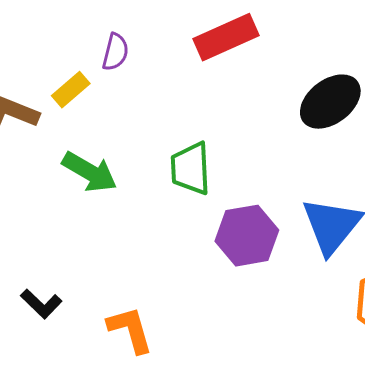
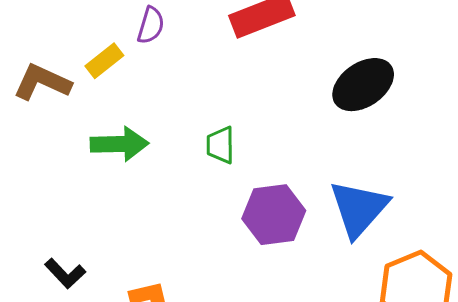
green trapezoid: (191, 168) -> (220, 145), size x0.7
green arrow: (90, 172) -> (119, 144), turned -34

